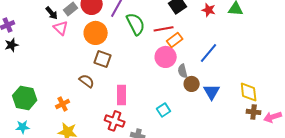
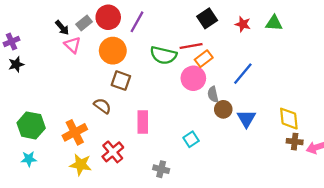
green semicircle: (136, 24) -> (163, 55), moved, turned 130
orange cross: (63, 104) -> (75, 132), size x1.5
red cross: (115, 121) -> (113, 152), moved, turned 30

